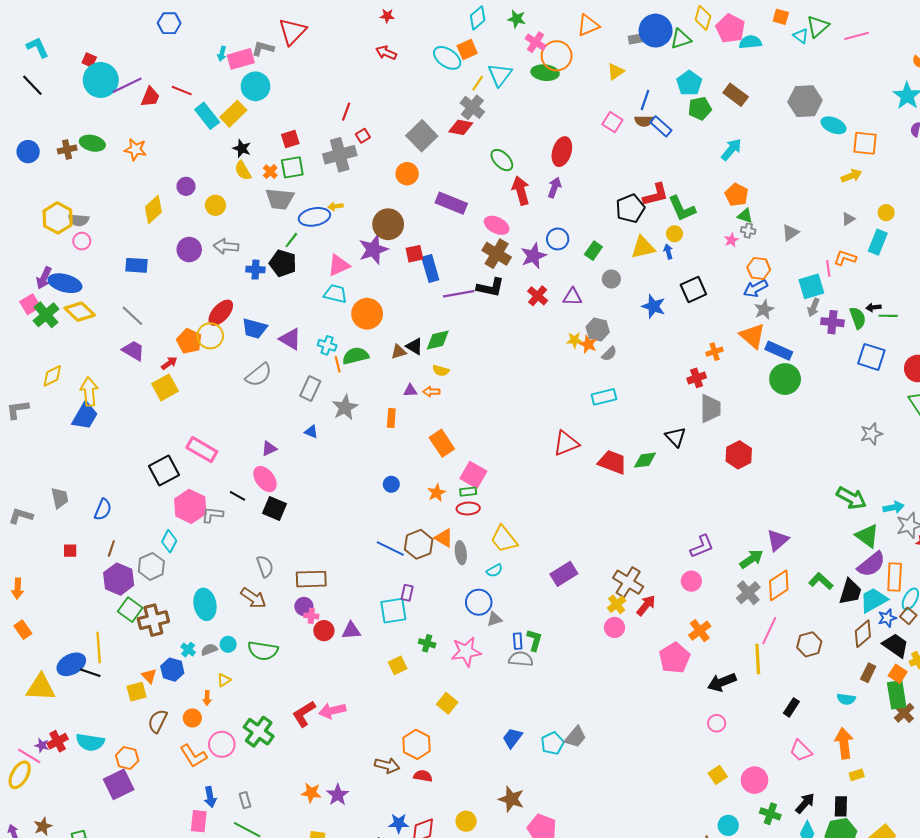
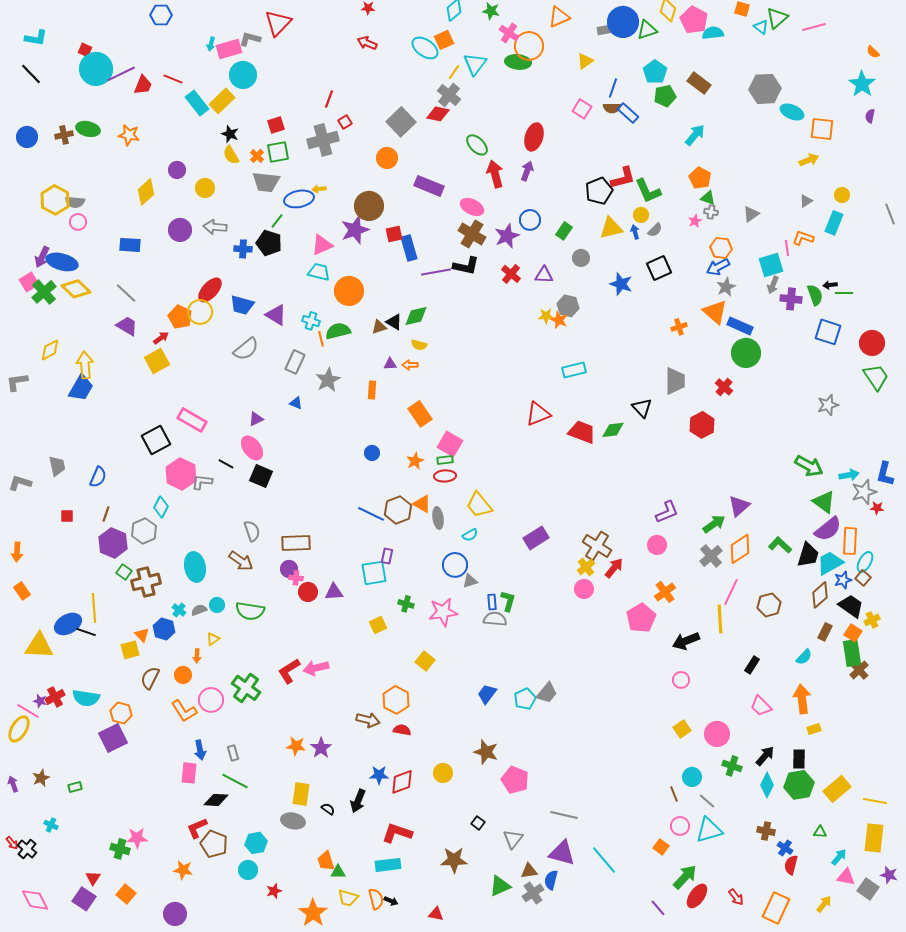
cyan L-shape: (38, 47) -> (36, 38), turned 125
gray semicircle: (609, 354) -> (655, 230), moved
red cross: (697, 378) -> (724, 387), moved, turned -30
green square: (130, 610) -> (124, 572), size x0.7
cyan semicircle: (846, 699) -> (804, 657), turned -54

